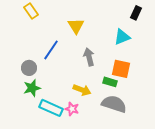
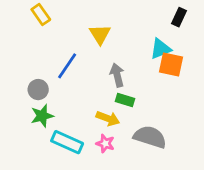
orange square: (121, 69) -> (171, 65), moved
green rectangle: (110, 82) -> (125, 100), moved
pink star: (72, 109) -> (105, 143), moved

